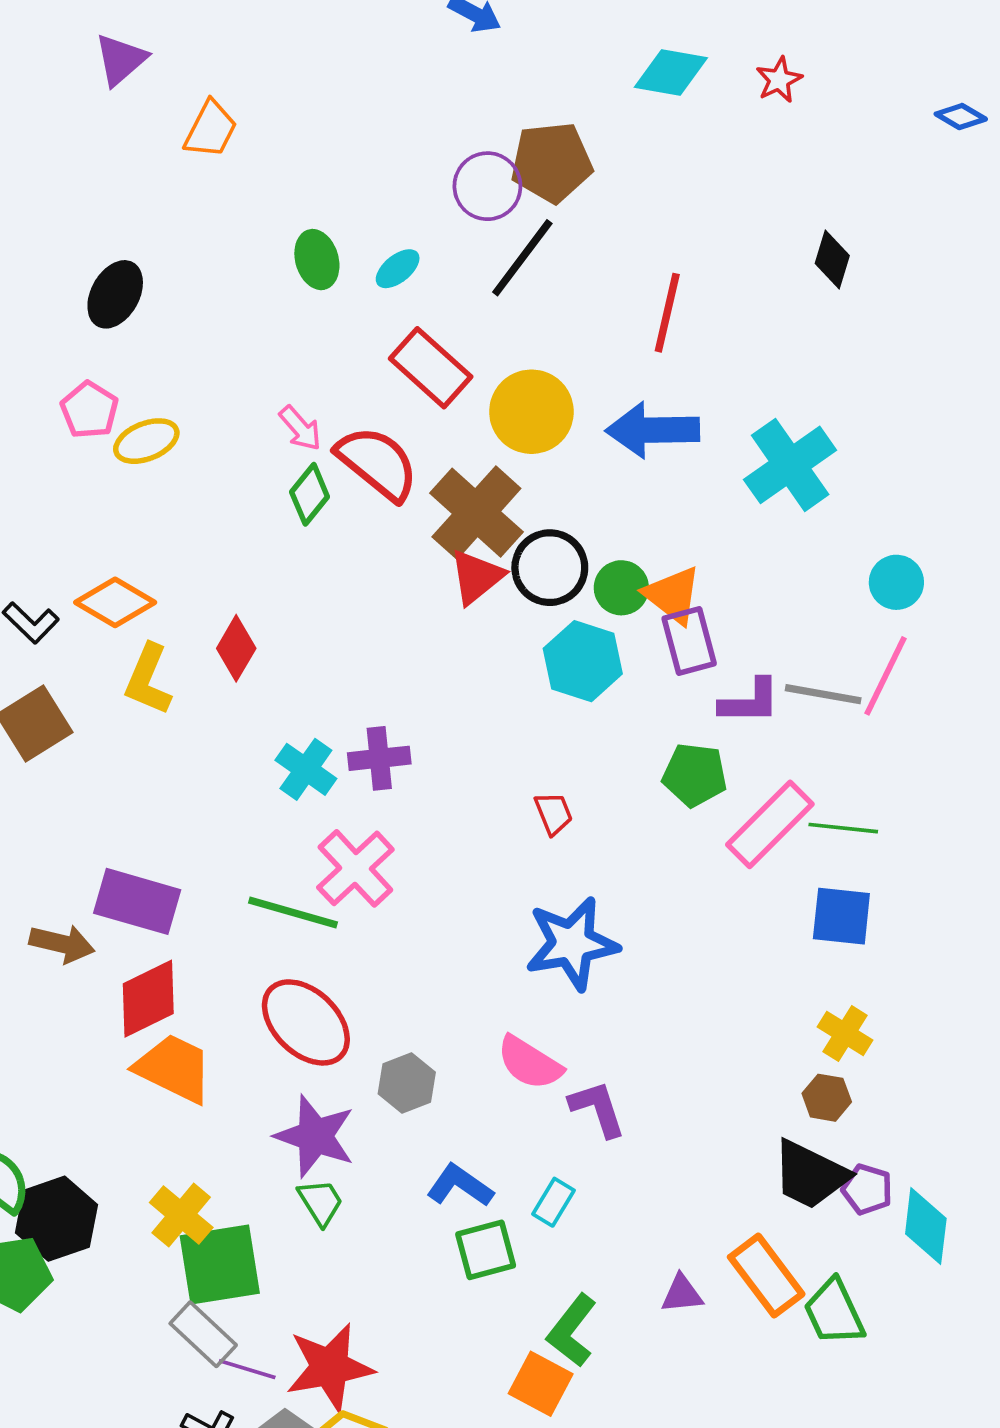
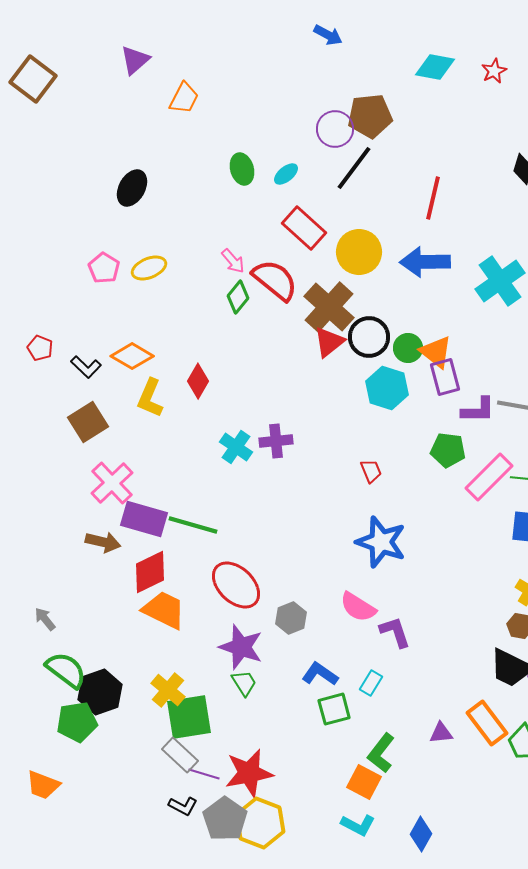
pink pentagon: (89, 410) -> (104, 268), moved
pink cross: (355, 868) -> (112, 483), moved
green line: (293, 912) -> (193, 525), moved
blue star: (572, 944) -> (381, 542), turned 30

